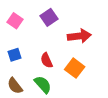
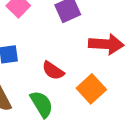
red semicircle: (47, 60) -> (53, 71), turned -42

